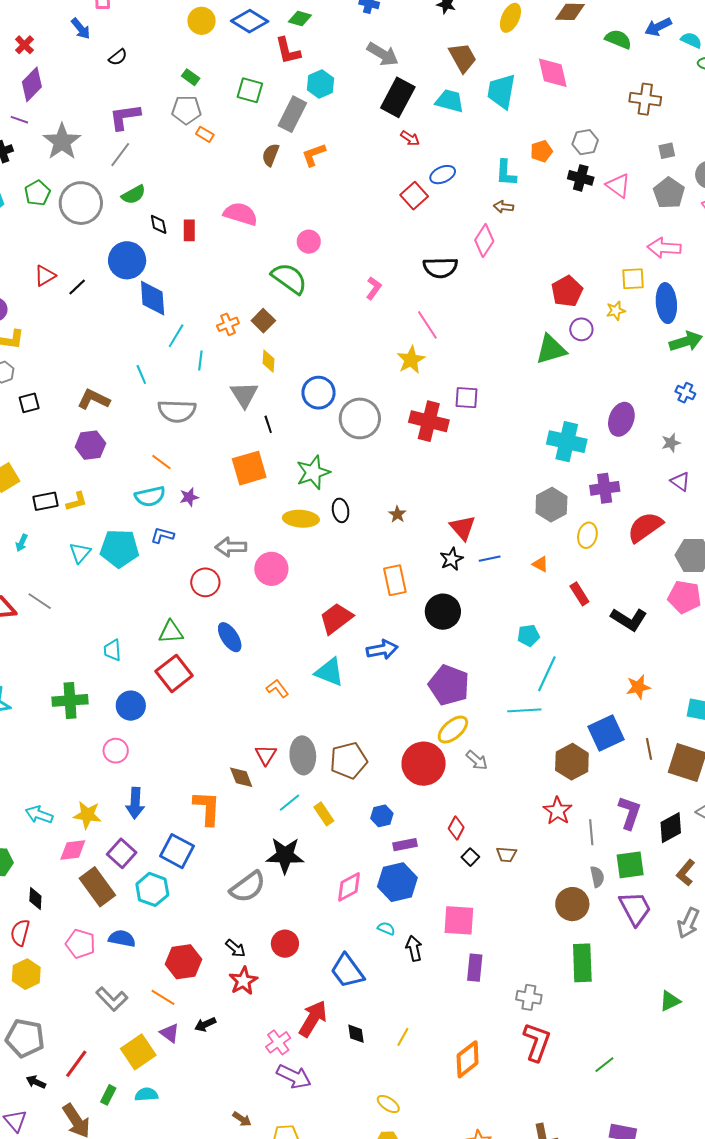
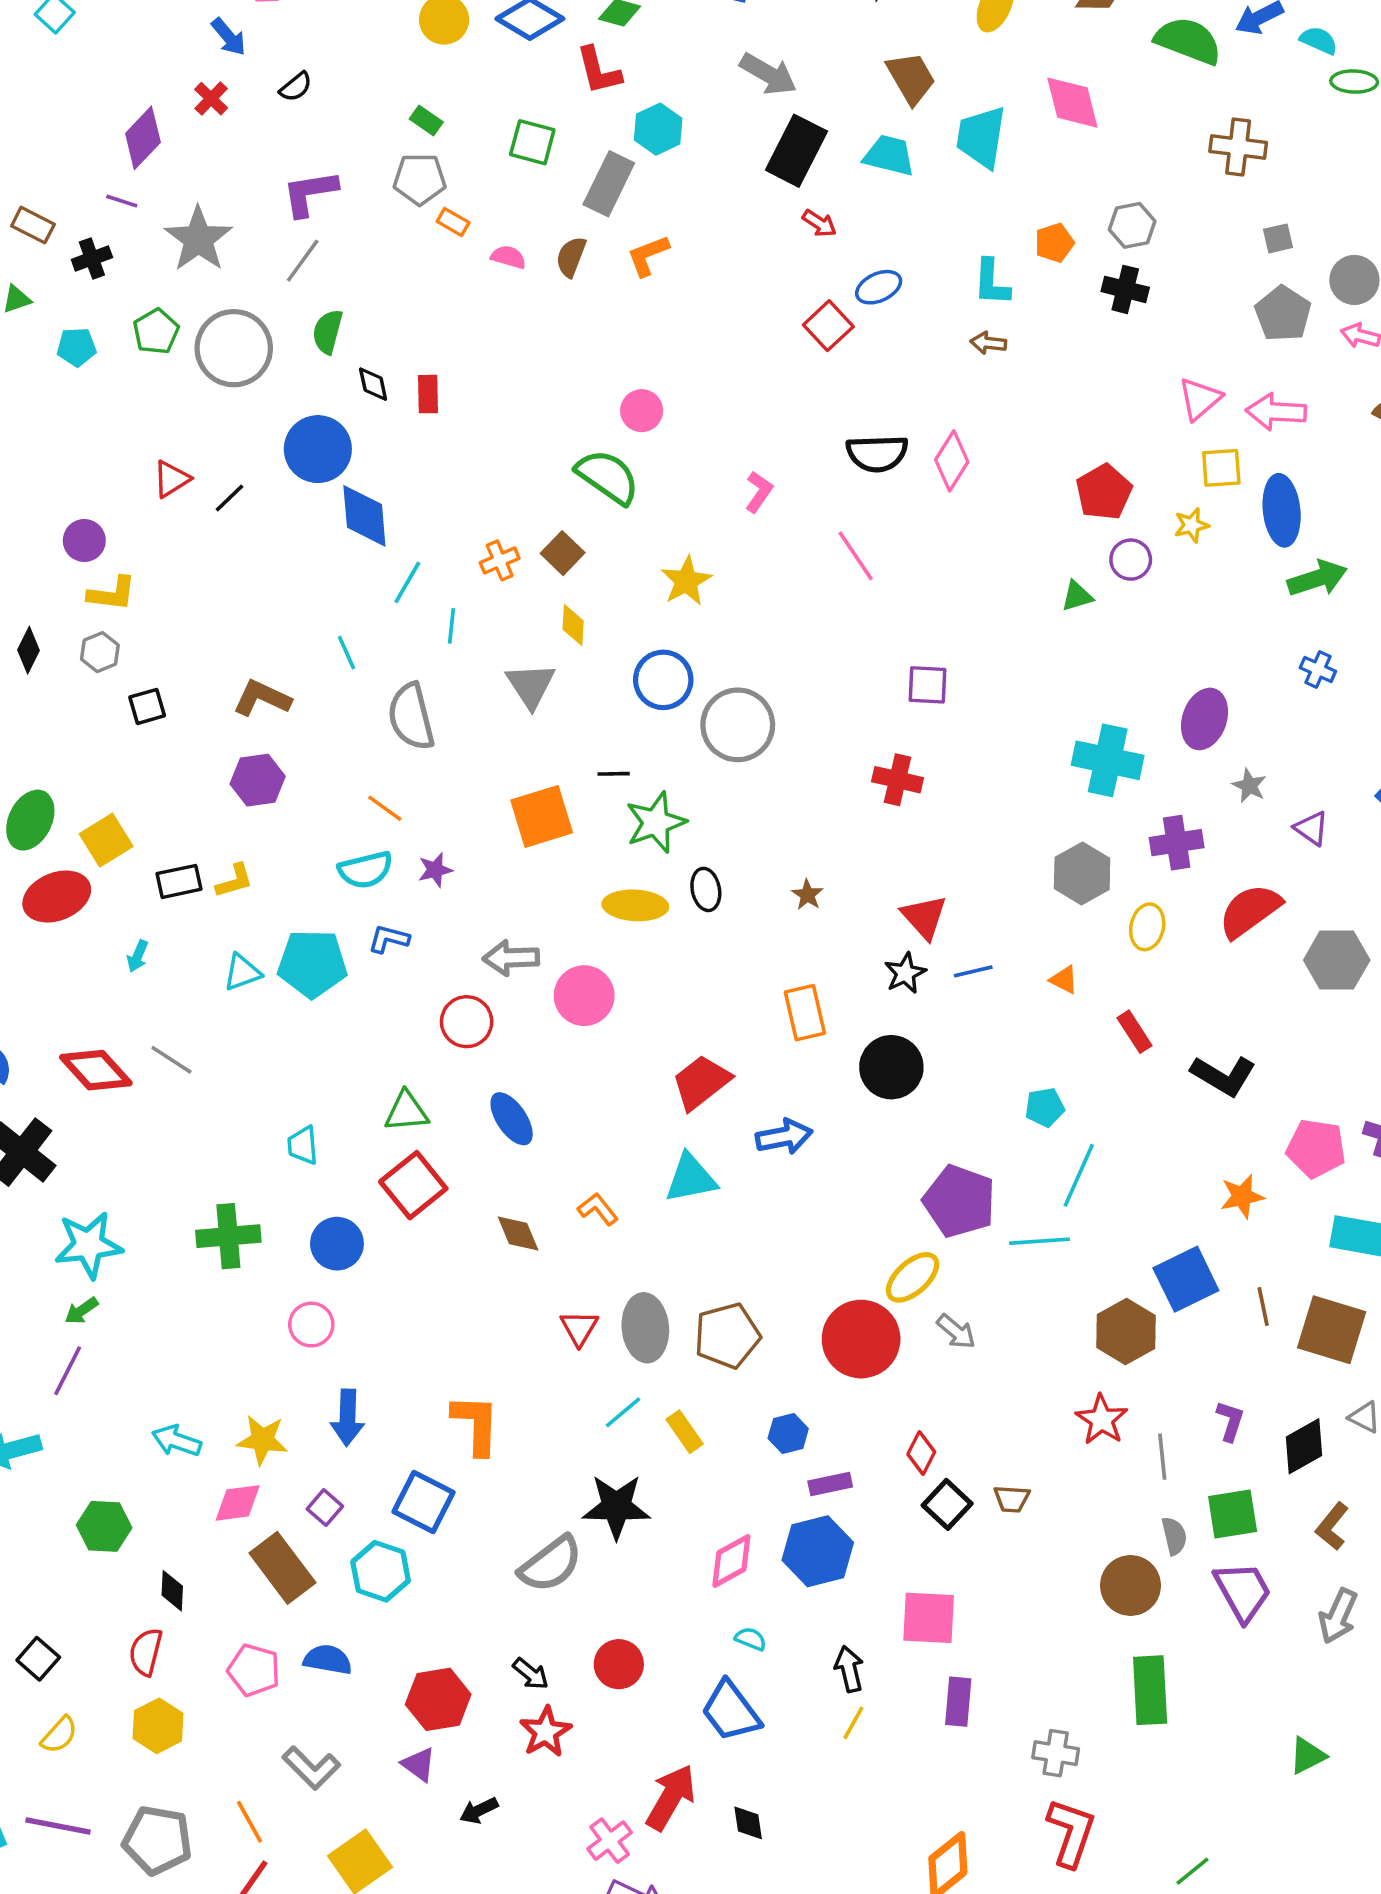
green semicircle: (618, 39) -> (1188, 41), size x1.4
red cross: (24, 45) -> (211, 99), moved
pink triangle: (618, 186) -> (1200, 399), moved, turned 44
green semicircle: (134, 195) -> (328, 332), turned 135
pink semicircle: (240, 214) -> (508, 257), moved, size x0.6
pink diamond: (484, 241) -> (952, 461), moved
green triangle: (551, 349) -> (1077, 596), size x0.6
yellow star: (411, 360) -> (686, 581), moved
gray semicircle: (177, 411) -> (411, 717), turned 75
red cross: (429, 421) -> (898, 780), moved, size x0.7
black line: (268, 424) -> (614, 774), moved, turned -72
gray star: (671, 443) -> (1249, 786), moved, turned -30
cyan triangle: (80, 553) -> (242, 972), turned 30
pink pentagon: (684, 597) -> (1316, 1148), moved
cyan triangle: (330, 672) -> (691, 1178), turned -32
purple pentagon: (449, 685) -> (959, 1201), moved
brown diamond: (241, 777) -> (518, 1233), moved
purple L-shape: (630, 813) -> (1230, 1421), size x0.7
purple square: (122, 853) -> (325, 1508), size x0.7
black square: (470, 857) -> (947, 1504), size x1.5
cyan semicircle: (386, 928) -> (751, 1639), moved
orange line: (163, 997) -> (249, 1822), moved, turned 30
purple triangle: (170, 1033) -> (419, 1764), moved
yellow line: (403, 1037) -> (853, 1723), moved

